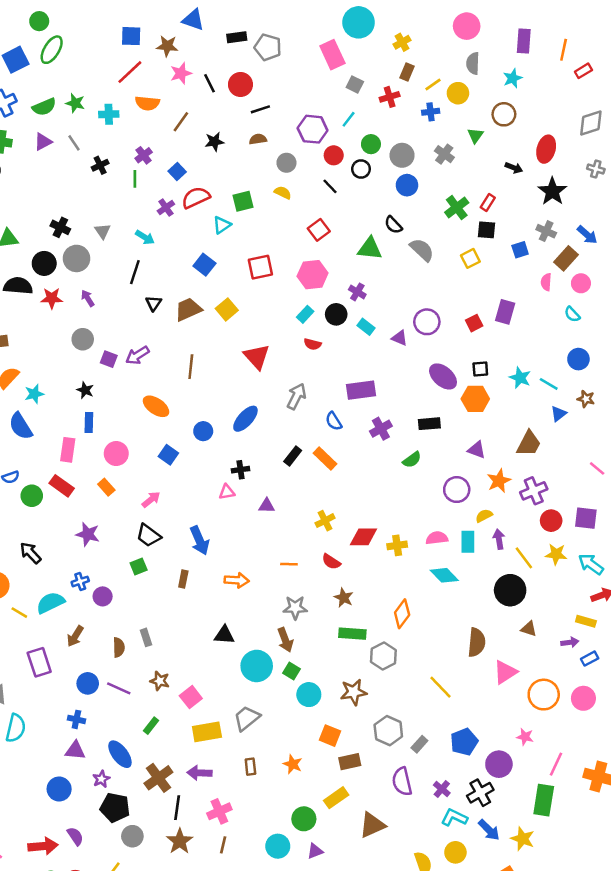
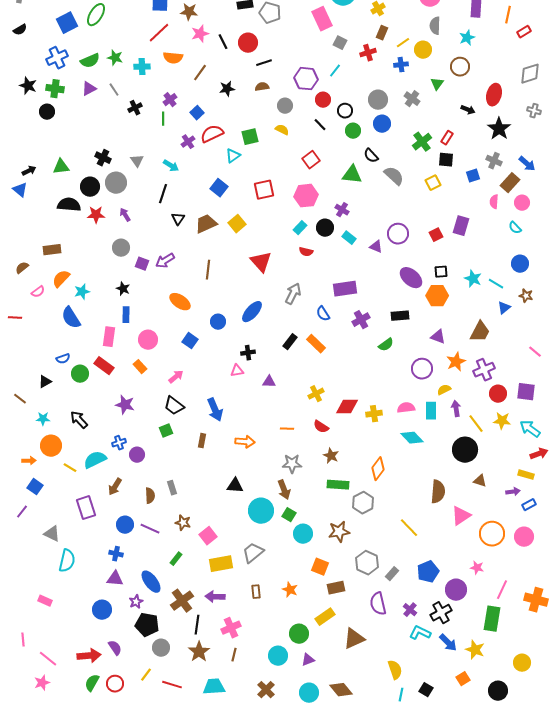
green circle: (371, 144) -> (353, 131), moved
yellow circle: (455, 852) -> (522, 663), moved

